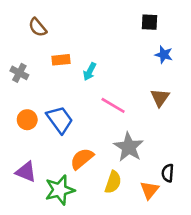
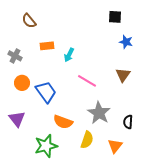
orange circle: (27, 120) -> (22, 83), moved
orange semicircle: (82, 159) -> (63, 122), turned -120
purple triangle: (26, 172) -> (17, 119), moved, turned 30
black semicircle: (168, 173) -> (128, 122), moved

